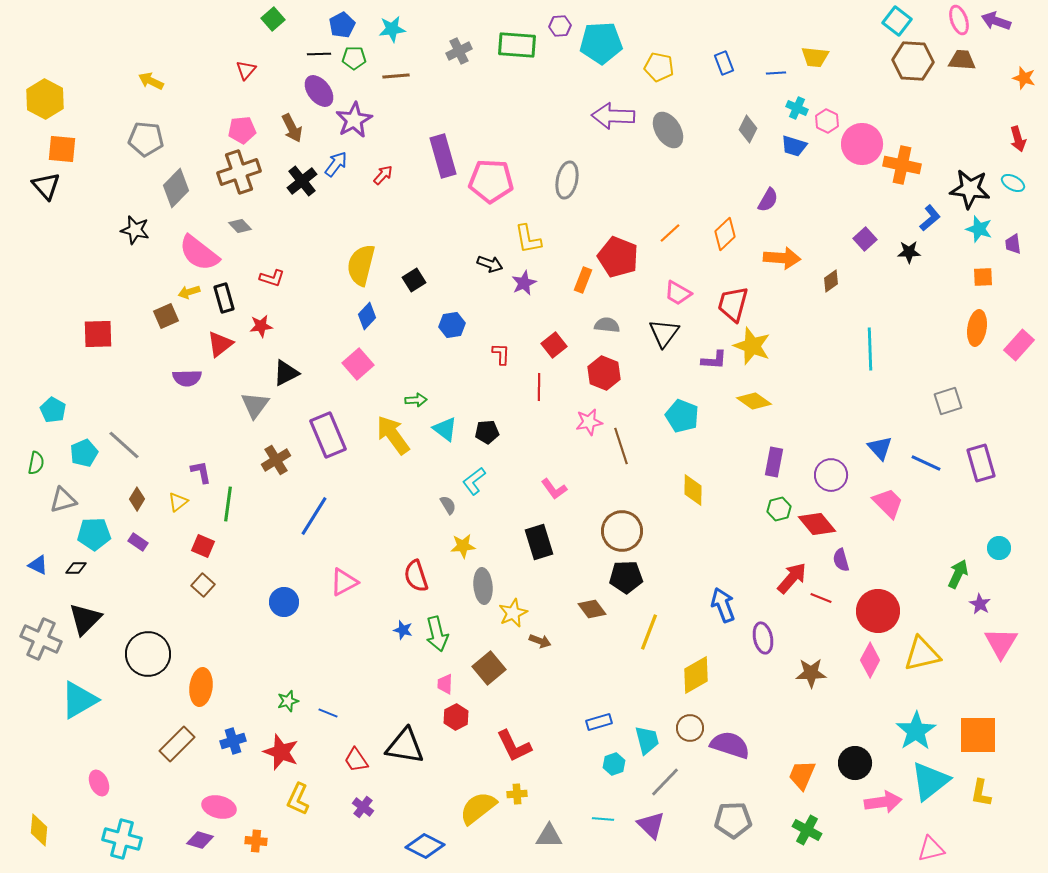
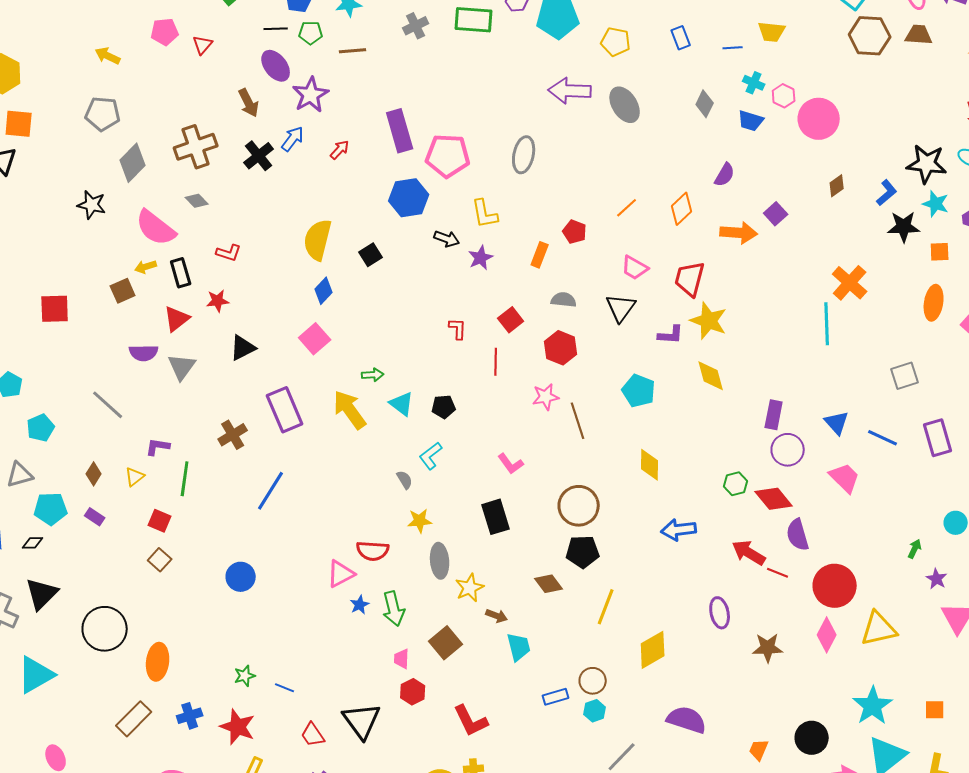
pink pentagon: (242, 130) -> (165, 32), moved
orange cross: (902, 165) -> (850, 283), moved, turned 30
purple square: (865, 239) -> (776, 214), moved
black star: (909, 252) -> (904, 227), moved, size x1.4
red pentagon: (618, 257) -> (575, 232), size x0.6
brown diamond: (831, 281) -> (837, 186), moved
blue hexagon: (452, 325) -> (409, 198), moved, size x1.5
yellow diamond: (754, 401) -> (711, 376), turned 40
gray triangle: (255, 405) -> (182, 367), moved
gray line: (124, 445) -> (108, 405), moved
purple rectangle: (774, 462) -> (774, 415), moved
purple L-shape: (201, 472) -> (158, 447), turned -70
purple semicircle: (841, 560) -> (798, 535), size x1.4
green arrow: (958, 574) -> (915, 549), size x0.7
red semicircle: (416, 576) -> (373, 551), turned -68
red arrow: (792, 578) -> (749, 553), turned -100
pink triangle: (344, 582) -> (341, 574), moved
blue arrow: (723, 605) -> (679, 530), moved, turned -76
blue star: (403, 630) -> (360, 605), turned 30
brown circle: (690, 728) -> (593, 681), moved
orange square: (978, 735) -> (935, 710), size x0.5
cyan trapezoid: (647, 740) -> (519, 647), moved
black triangle: (405, 746) -> (362, 721), turned 45
cyan hexagon: (614, 764) -> (595, 711), moved
orange trapezoid: (802, 775) -> (759, 750), size x0.7

